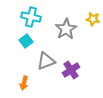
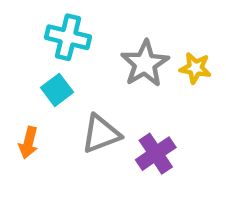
yellow star: (93, 19) -> (195, 68), moved
orange arrow: (24, 83) -> (28, 143), moved

